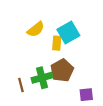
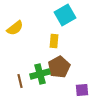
yellow semicircle: (36, 29) -> (15, 28), moved
cyan square: (68, 32) -> (65, 15), moved

